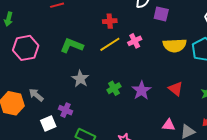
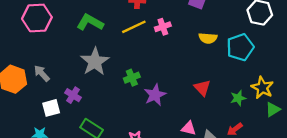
yellow semicircle: (175, 45) -> (208, 38), size x0.7
gray star: (80, 79) -> (95, 62), size x1.4
purple star: (142, 90) -> (155, 95), moved

